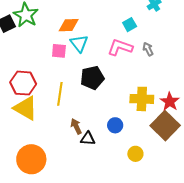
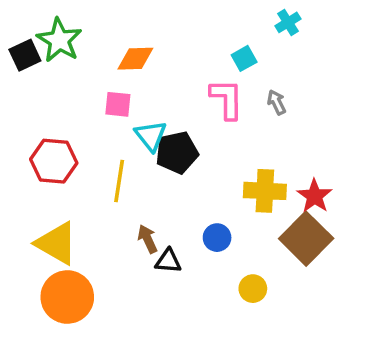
cyan triangle: (79, 43) -> (151, 136), moved
pink L-shape: (120, 47) -> (227, 99), turned 70
yellow triangle: (26, 108) -> (56, 243), moved

